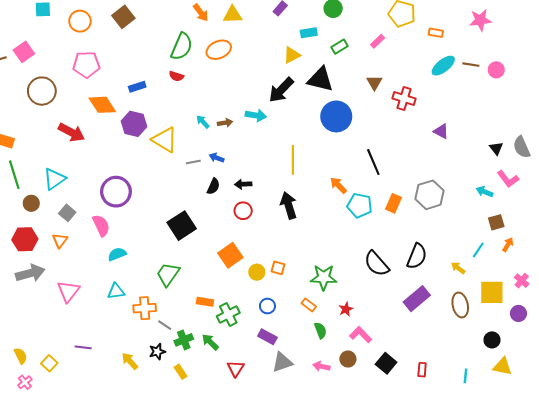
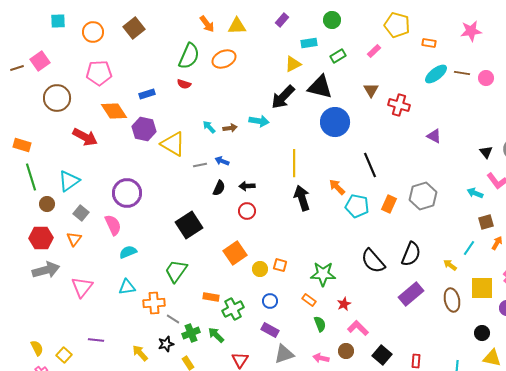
black arrow: (289, 205) -> (302, 198), moved

